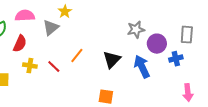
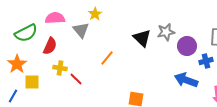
gray triangle: (51, 28) -> (81, 30), turned -30
black triangle: (112, 60) -> (142, 38), moved, turned -30
red line: (54, 67) -> (76, 79), moved
blue arrow: (142, 67) -> (186, 80), moved, turned -45

